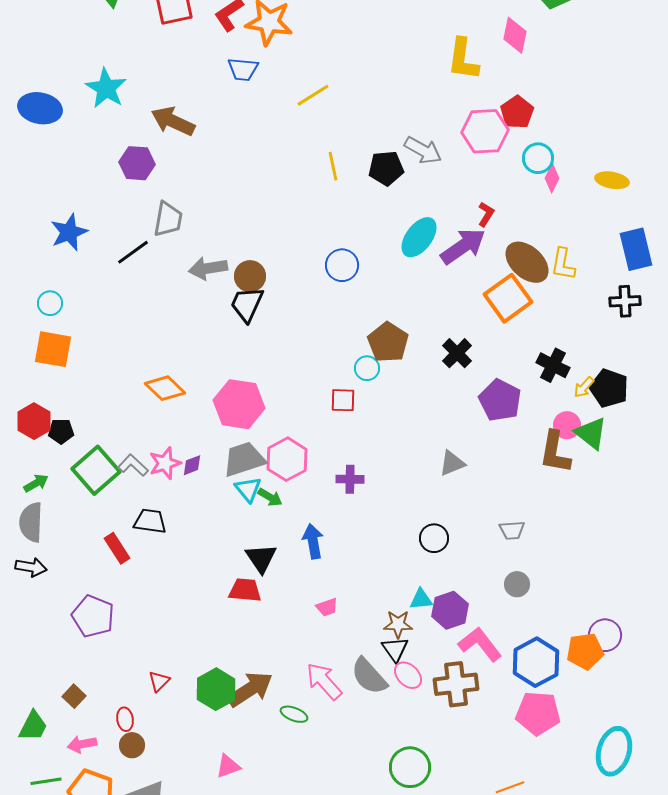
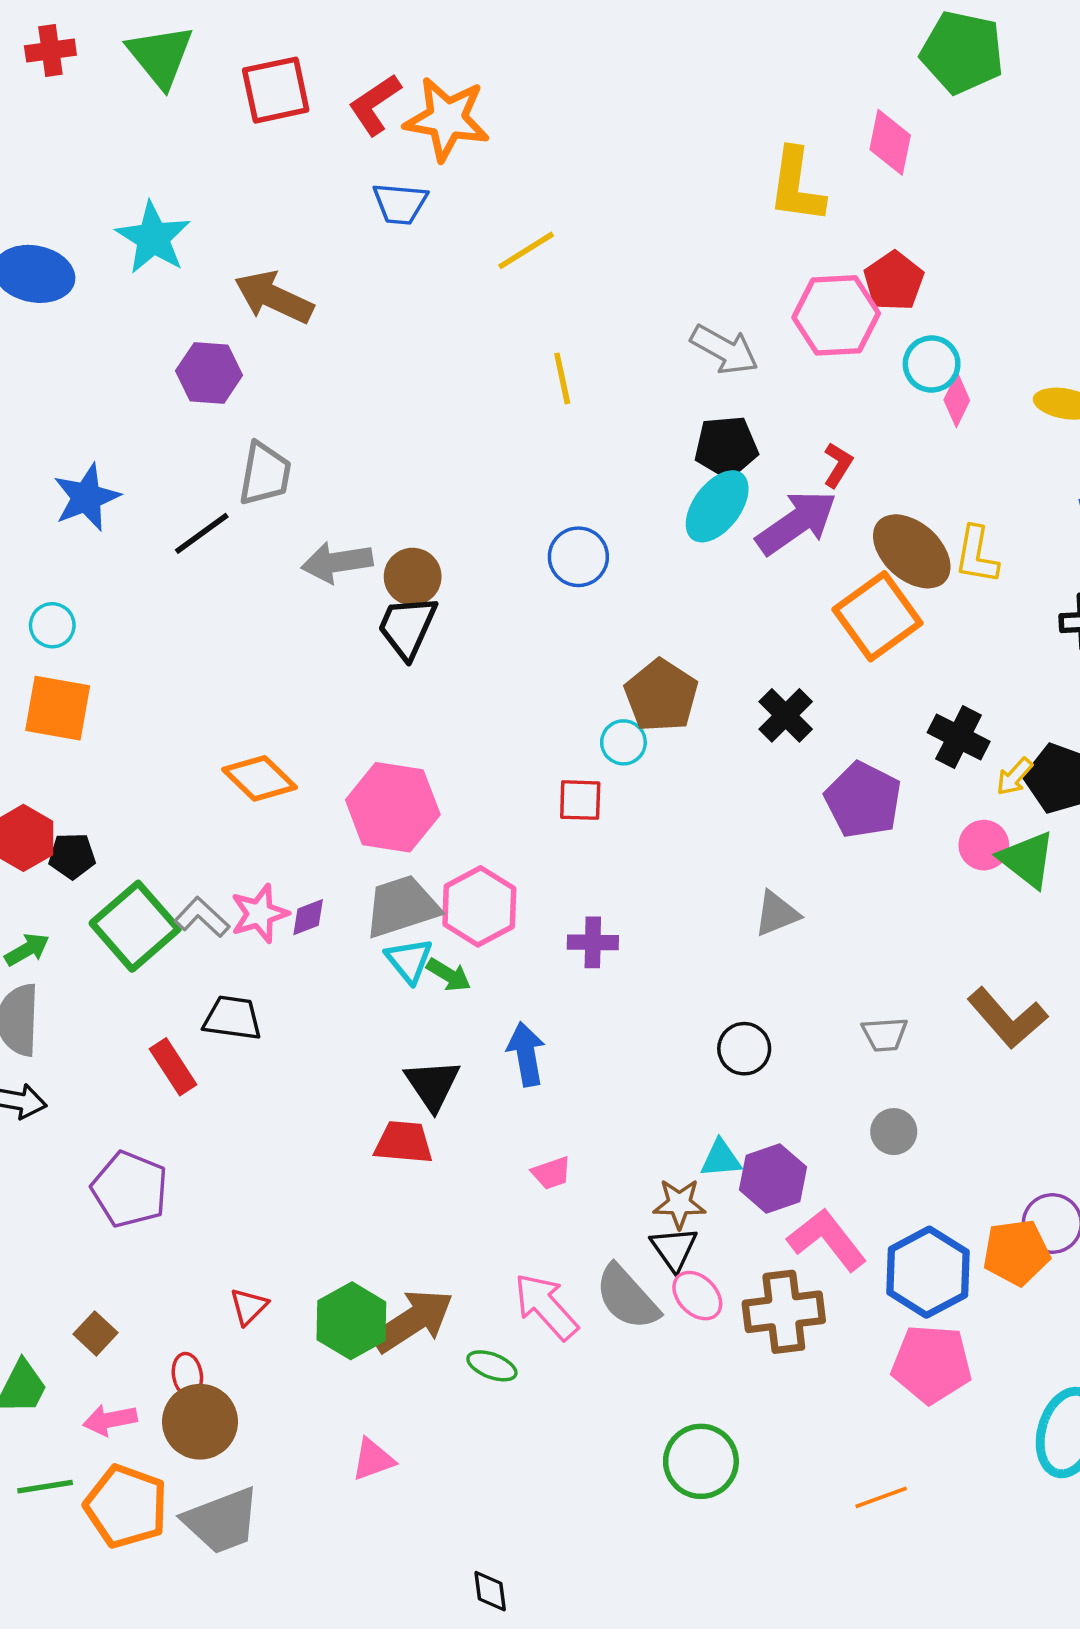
black pentagon: (386, 168) -> (726, 447), moved
brown L-shape: (555, 452) -> (1007, 1018), moved, turned -51
brown circle: (132, 745) -> (200, 1422), size x1.6

